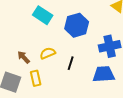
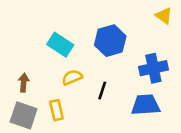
cyan rectangle: (43, 15) -> (60, 45), moved
brown arrow: (24, 57) -> (24, 83), moved, turned 48

